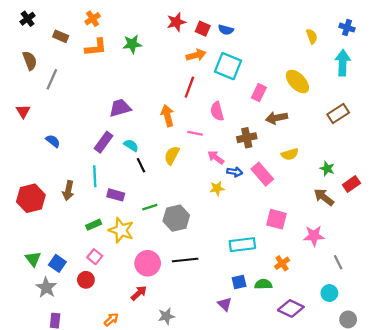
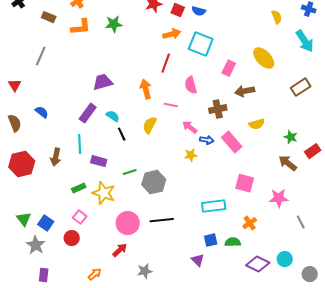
brown semicircle: (30, 61) -> (15, 123), moved
cyan arrow: (343, 63) -> (305, 41), turned 145
cyan circle: (329, 293) -> (285, 259), moved

